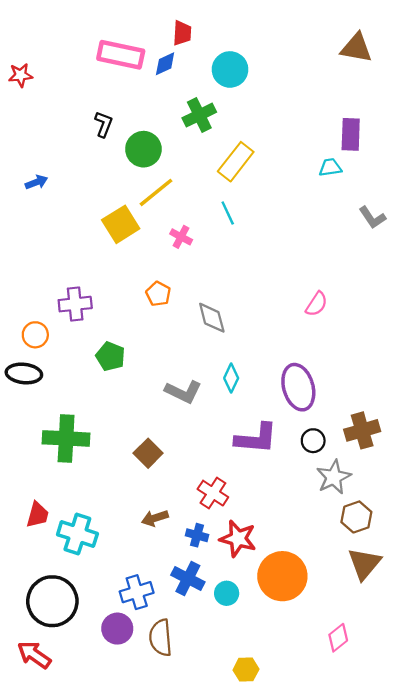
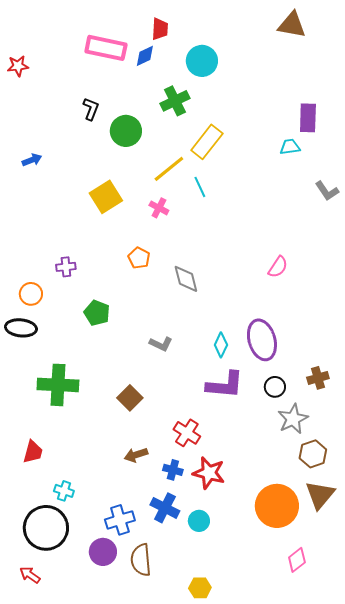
brown triangle: (356, 48) -> (292, 25), moved
yellow line: (156, 192) -> (169, 169), moved
purple cross: (75, 304) -> (66, 267), size x0.7
cyan diamond: (231, 378) -> (221, 345), moved
gray L-shape: (183, 392) -> (161, 344), size x0.7
brown cross: (362, 430) -> (318, 378), size x0.7
cyan cross: (77, 534) -> (64, 491), moved, size x0.6
orange circle: (282, 576) -> (277, 506), moved
red arrow: (34, 655) -> (30, 575), size x0.7
yellow hexagon: (246, 670) -> (200, 588), moved

